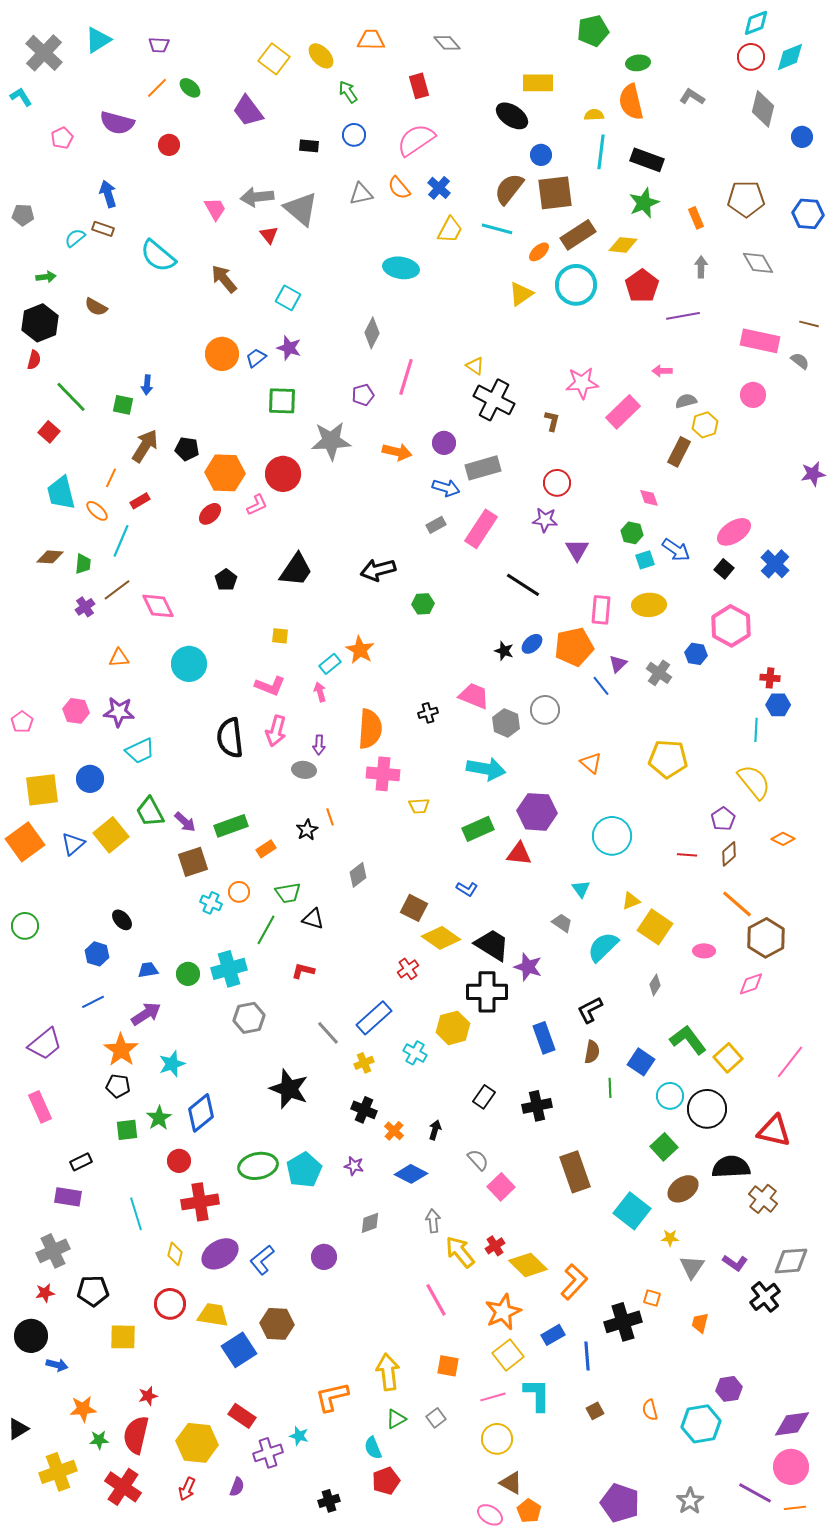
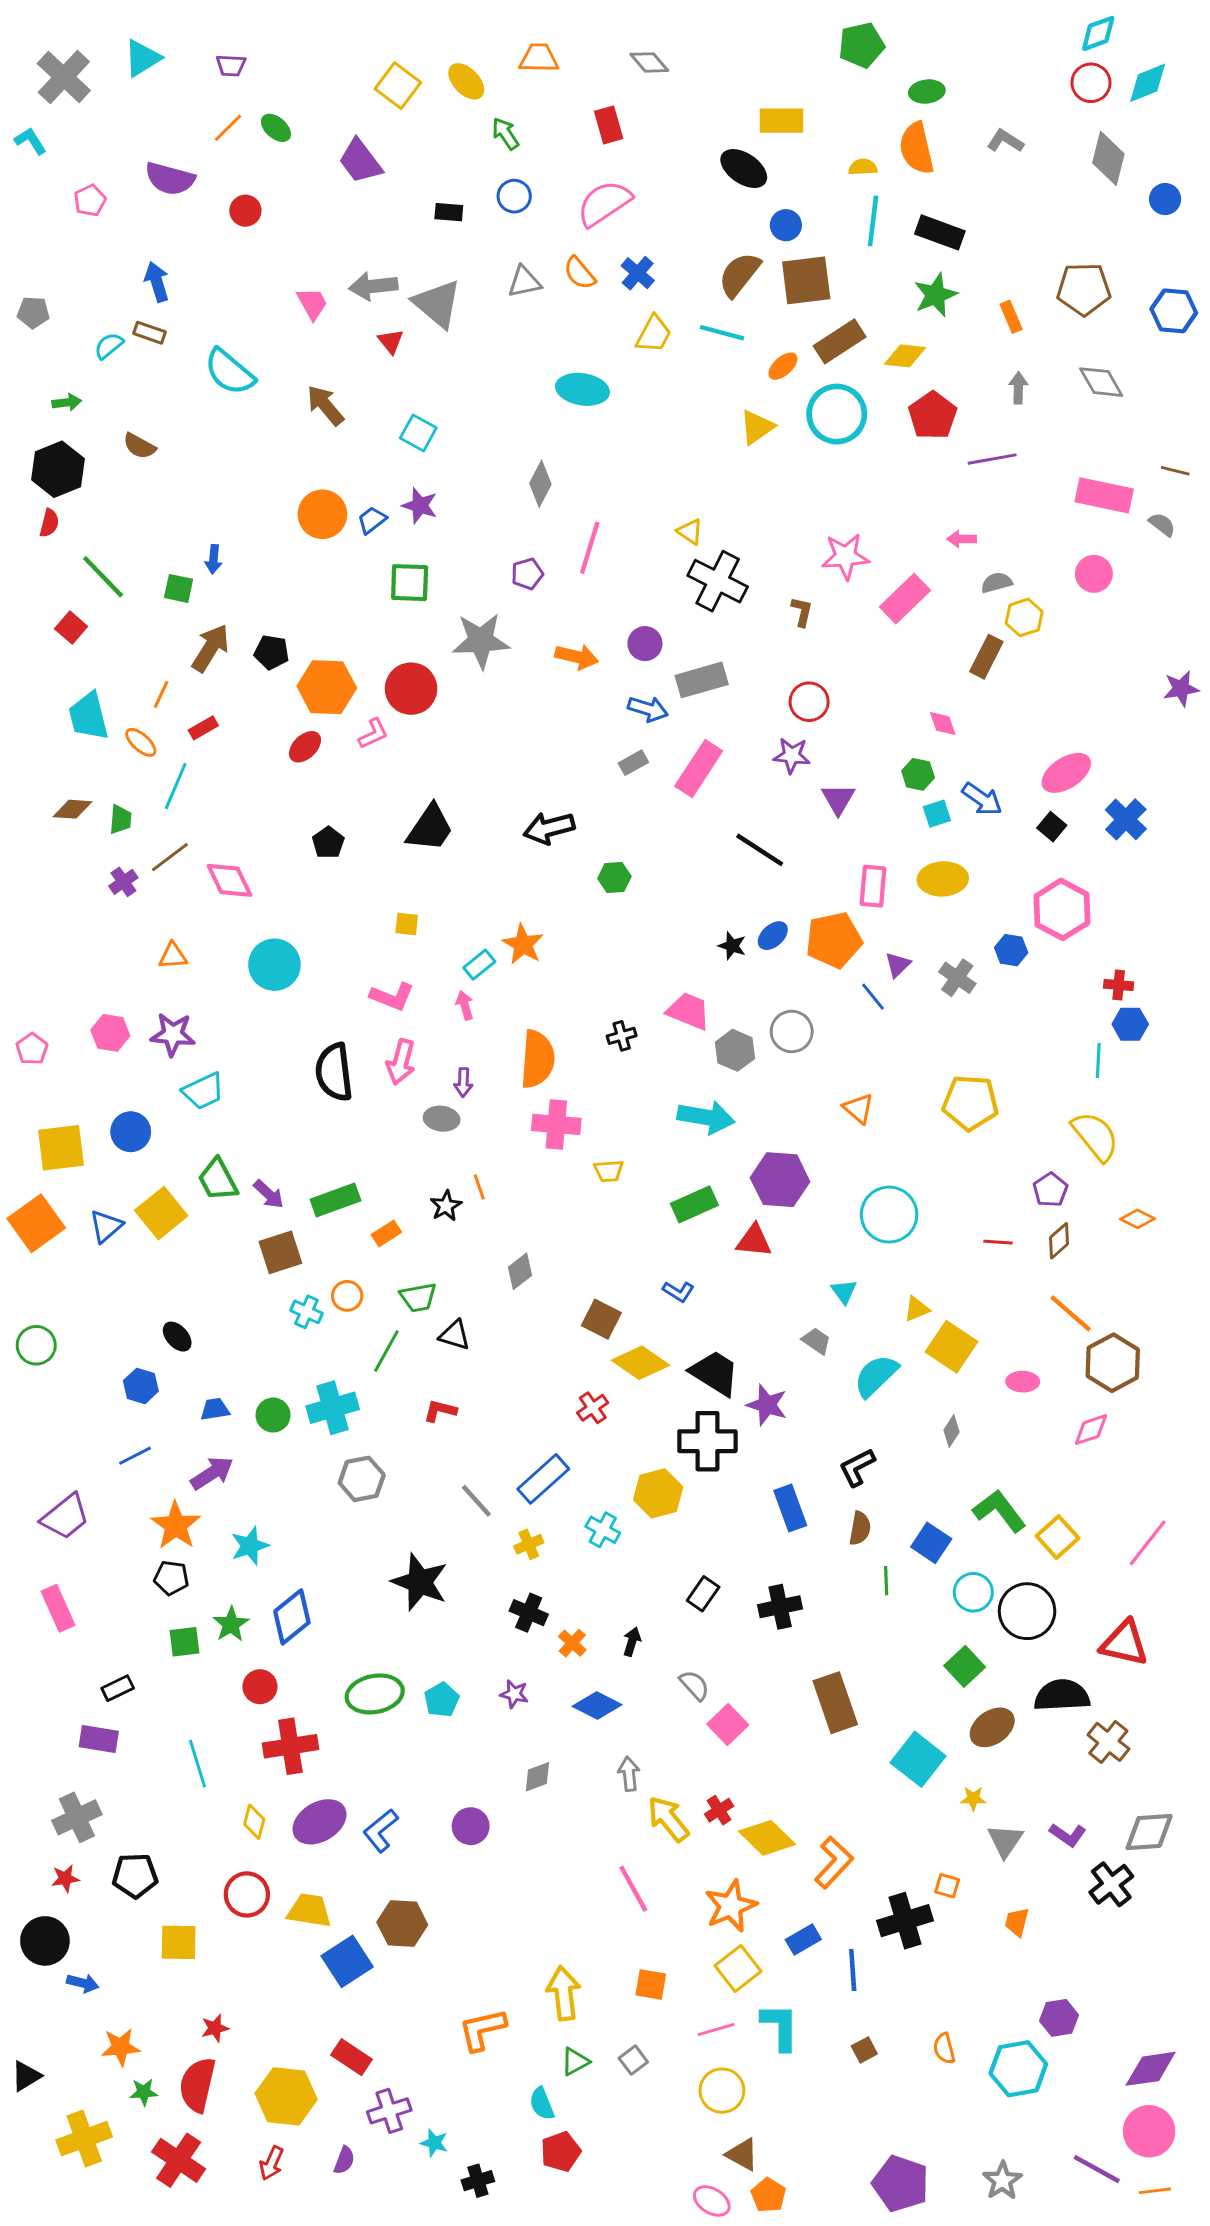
cyan pentagon: (304, 1170) -> (442, 1700), size x0.7
cyan star: (299, 1436) -> (434, 2143), moved

